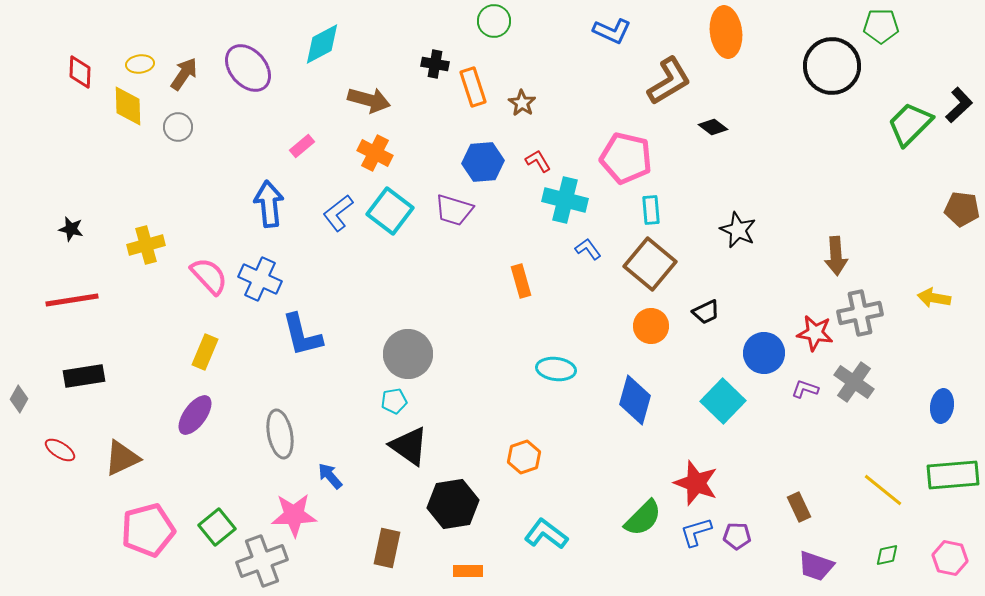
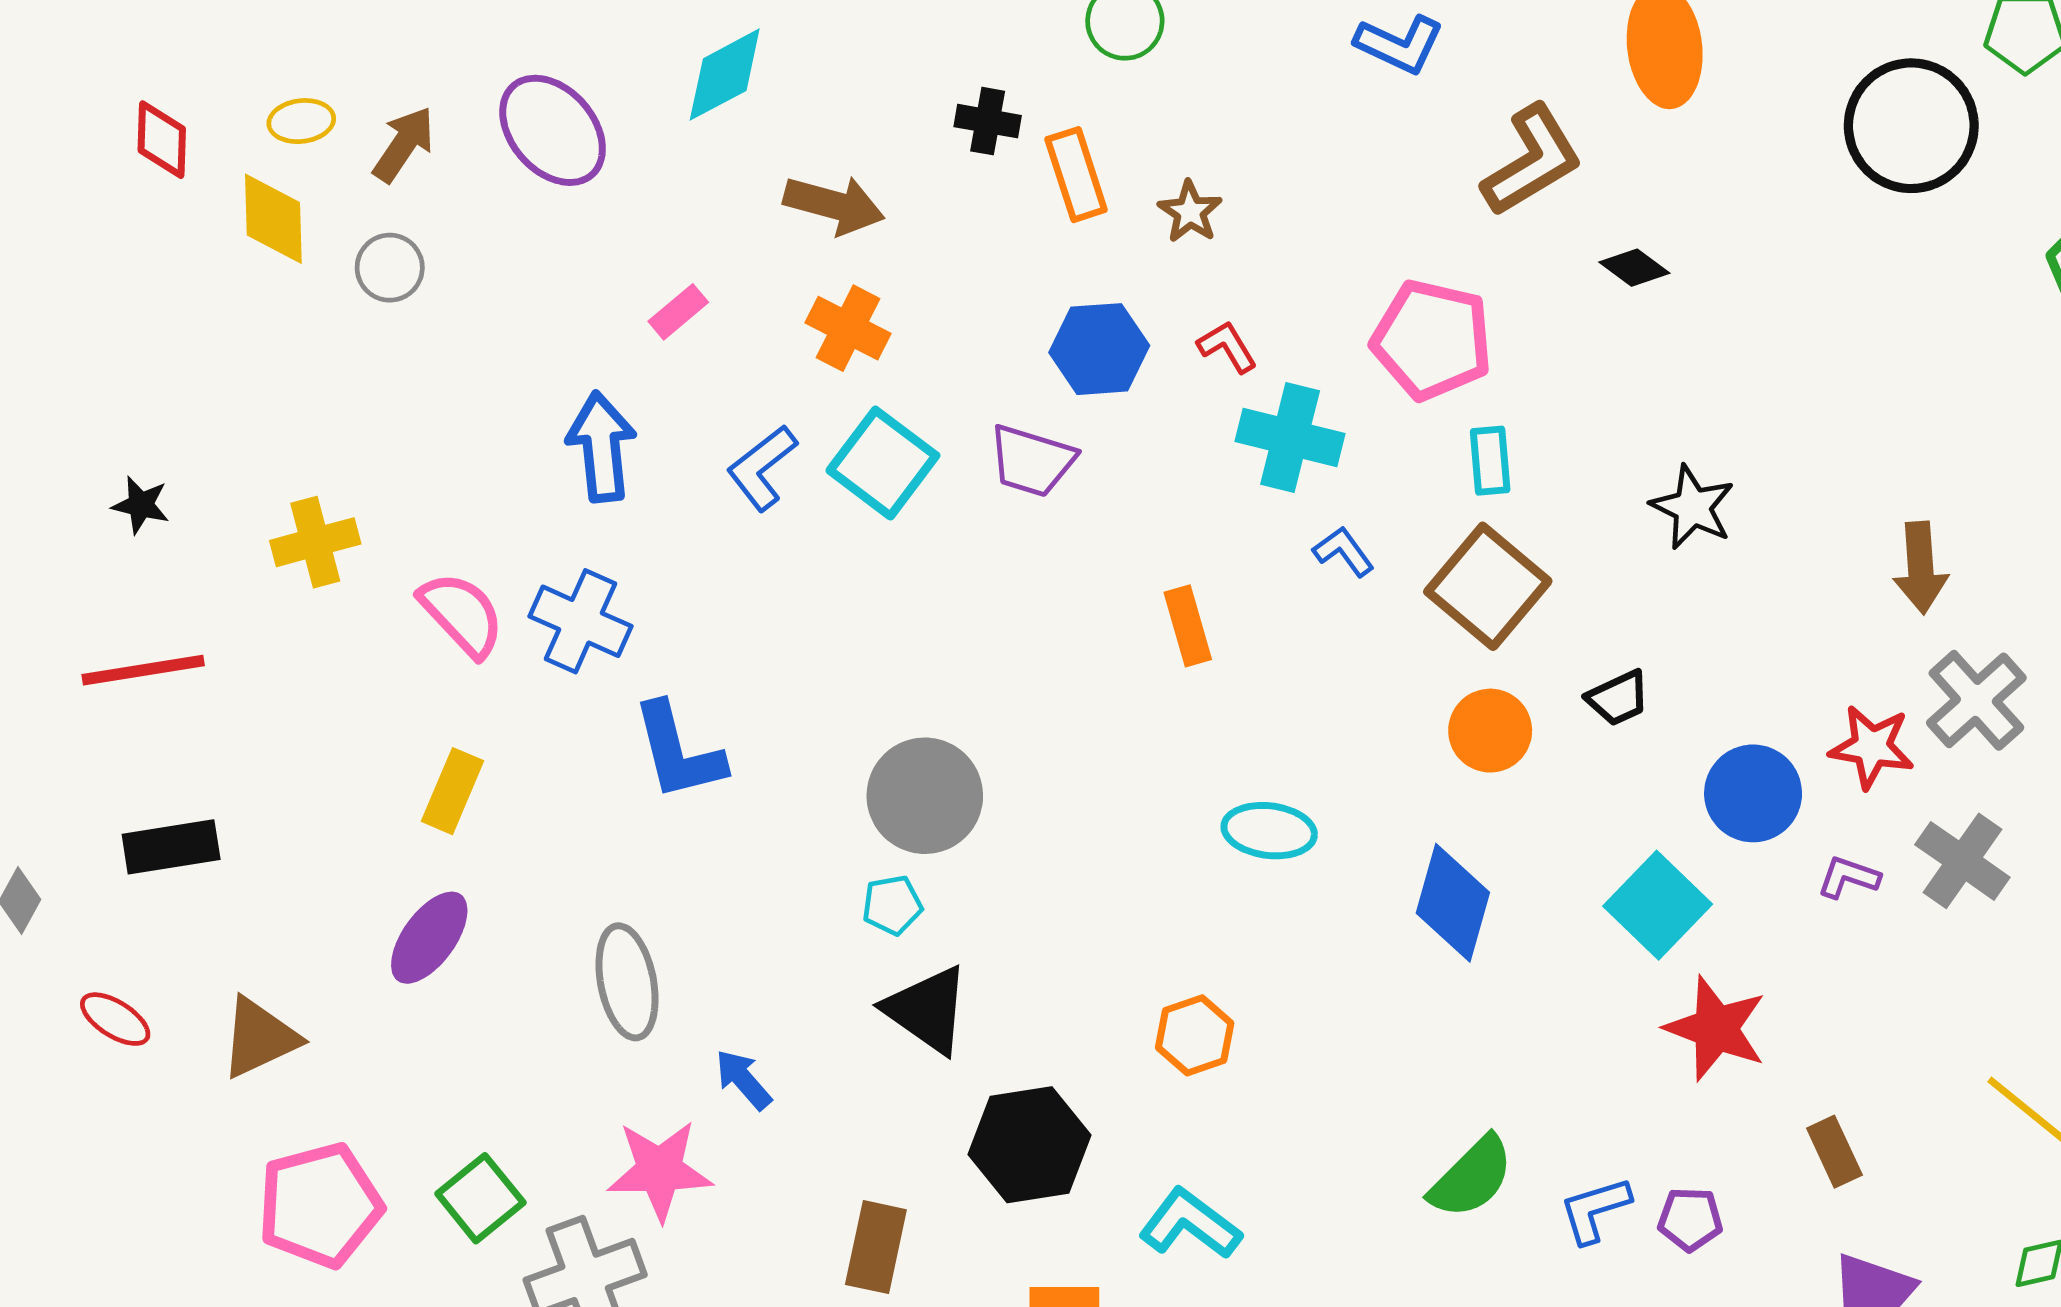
gray cross: (860, 313) -> (1976, 700), turned -30
red star: (696, 483) -> (1716, 1028), moved
cyan L-shape: (546, 534) -> (1190, 1224), moved

